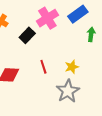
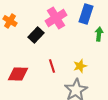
blue rectangle: (78, 14) -> (86, 14), turned -36

